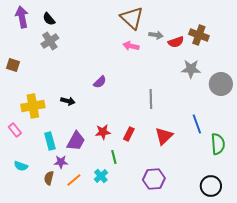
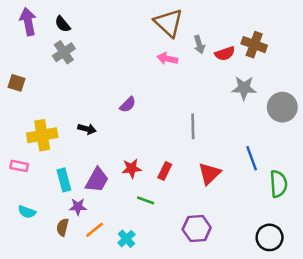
gray arrow: (156, 35) -> (199, 45), turned 64
pink rectangle: (15, 130) -> (19, 166), turned -40
green line: (114, 157) -> (146, 200), turned -56
cyan cross: (101, 176) -> (126, 239), moved

